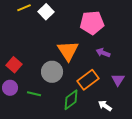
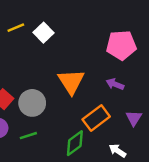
pink pentagon: (92, 23) -> (121, 45), moved
gray circle: (52, 72) -> (32, 103), moved
green line: (34, 94) -> (28, 136), turned -32

